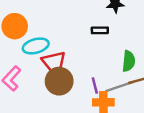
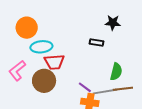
brown circle: (59, 81) -> (44, 81), moved
purple line: (95, 85) -> (85, 87), turned -48

